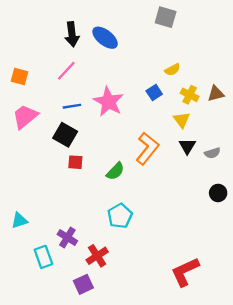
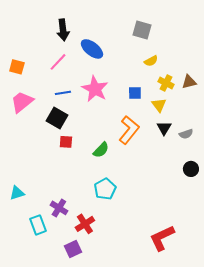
gray square: (166, 17) -> (142, 30), moved
blue ellipse: (105, 38) -> (92, 49), moved
blue square: (154, 92) -> (135, 93), moved, turned 32

